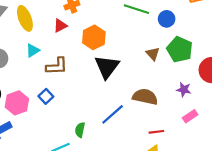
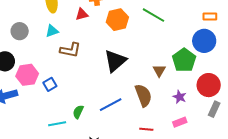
blue circle: (167, 19) -> (204, 41), moved, size x1.5
orange hexagon: (94, 37) -> (117, 20), moved
brown triangle: (153, 54) -> (159, 71), moved
blue square: (46, 96) -> (50, 84), moved
brown semicircle: (145, 97) -> (143, 95), turned 45

